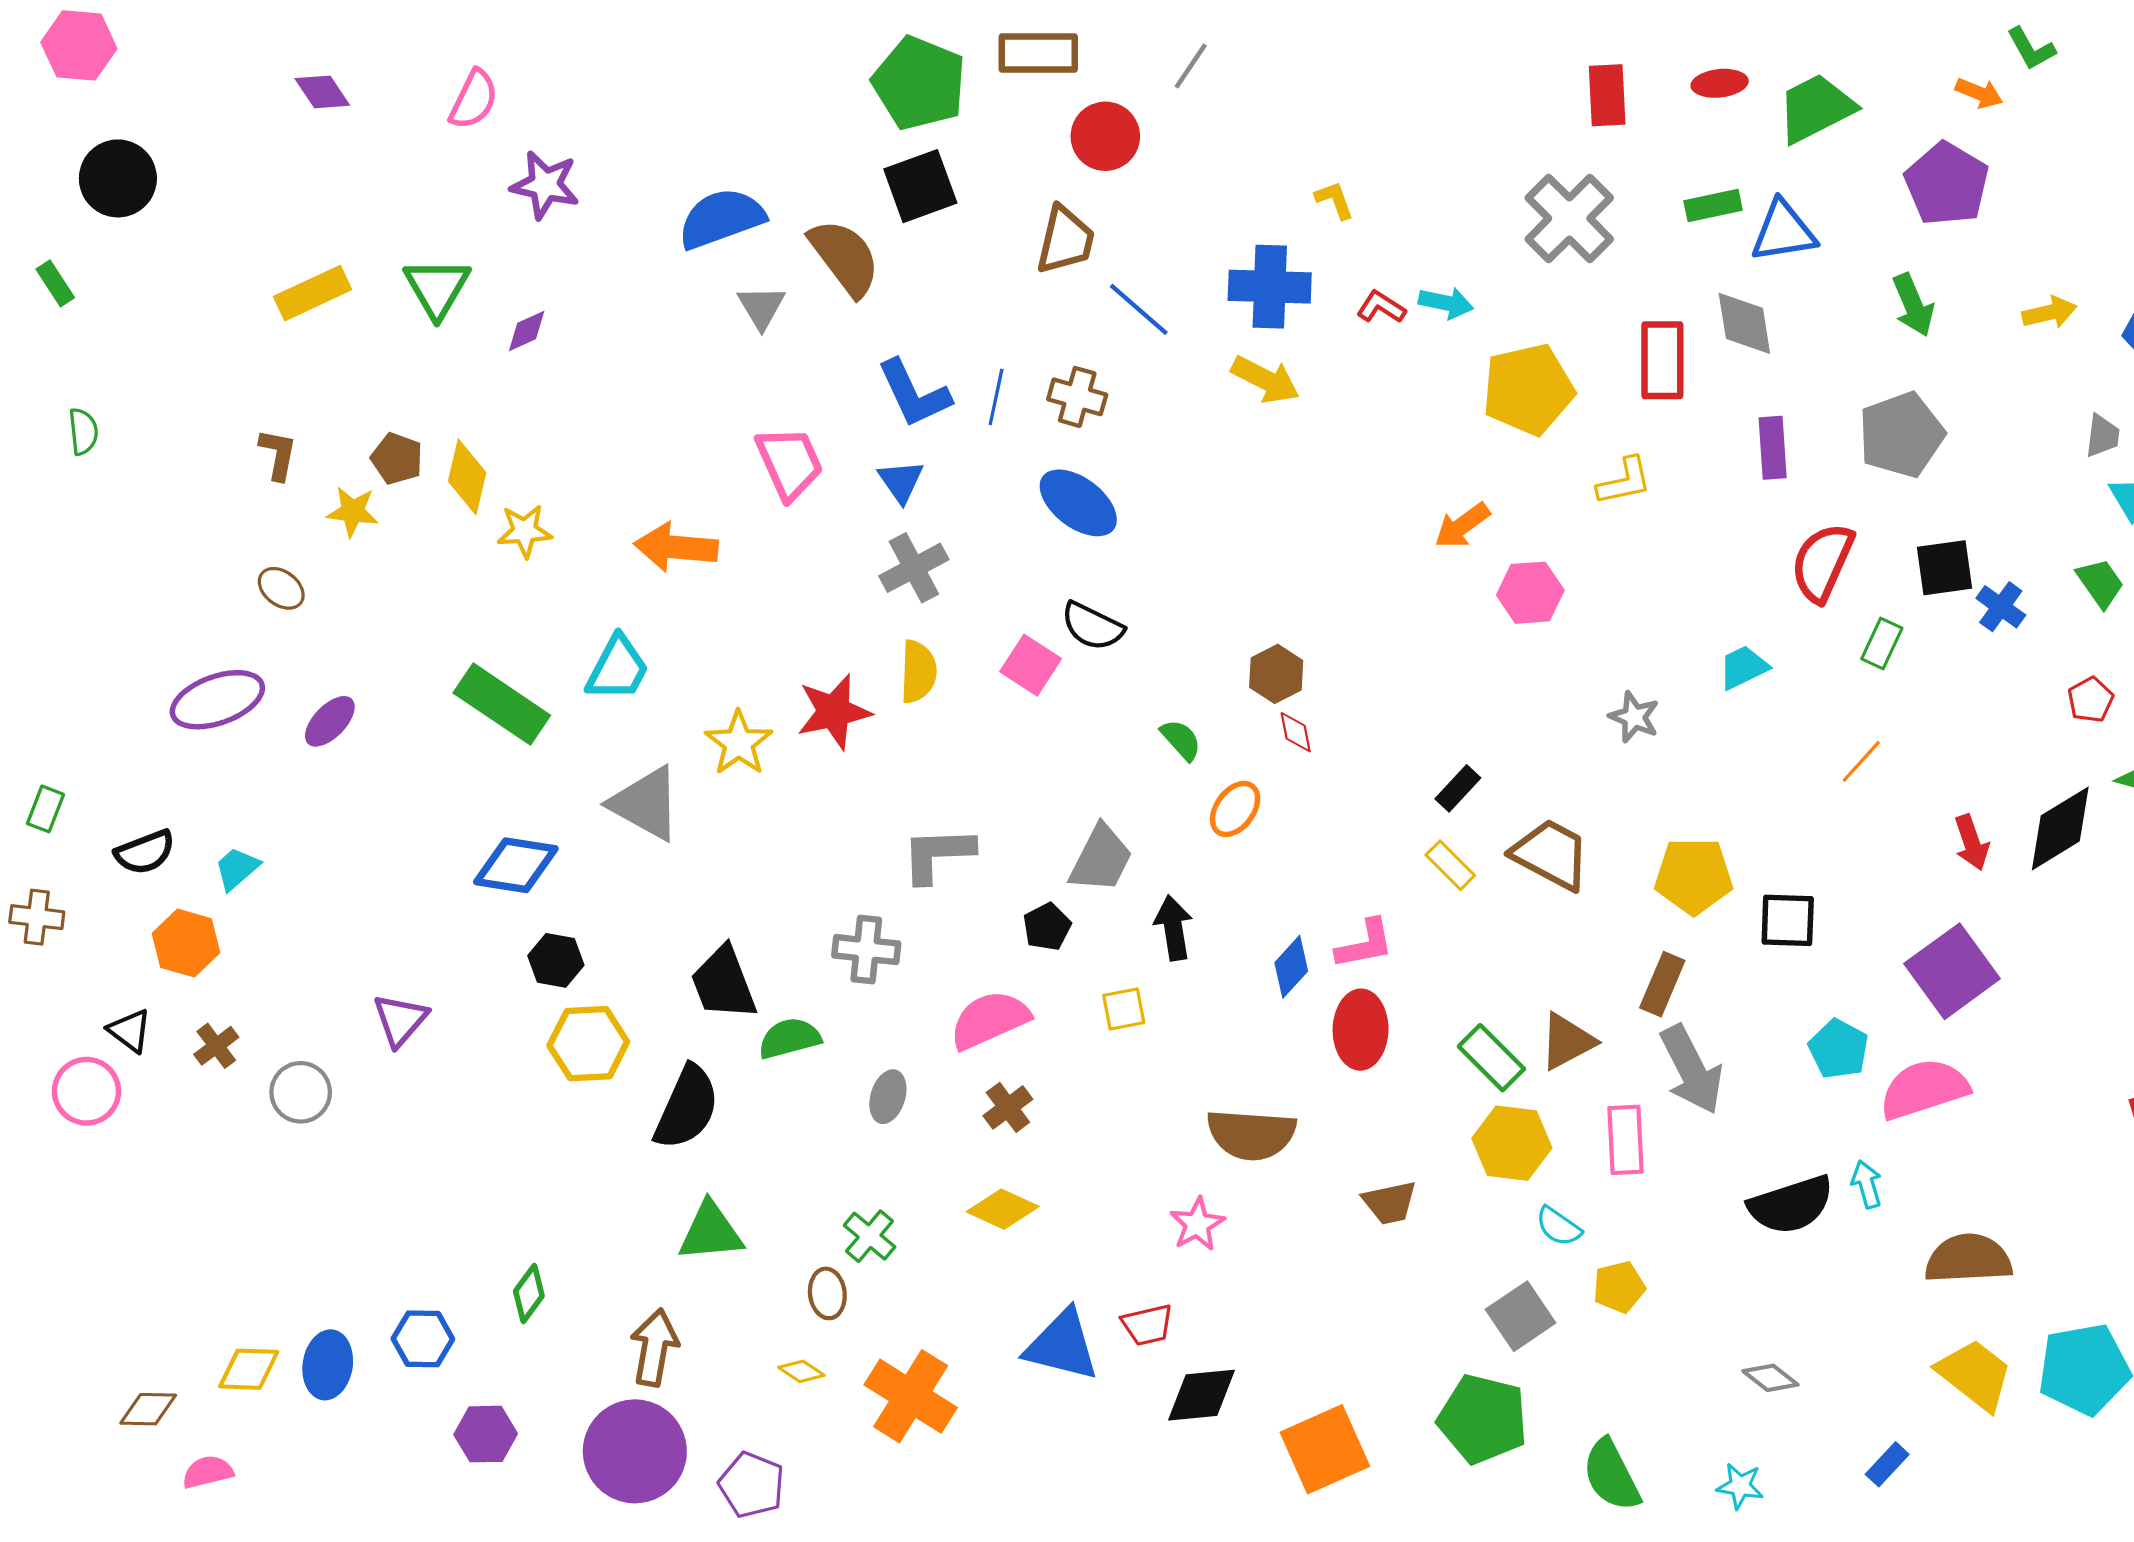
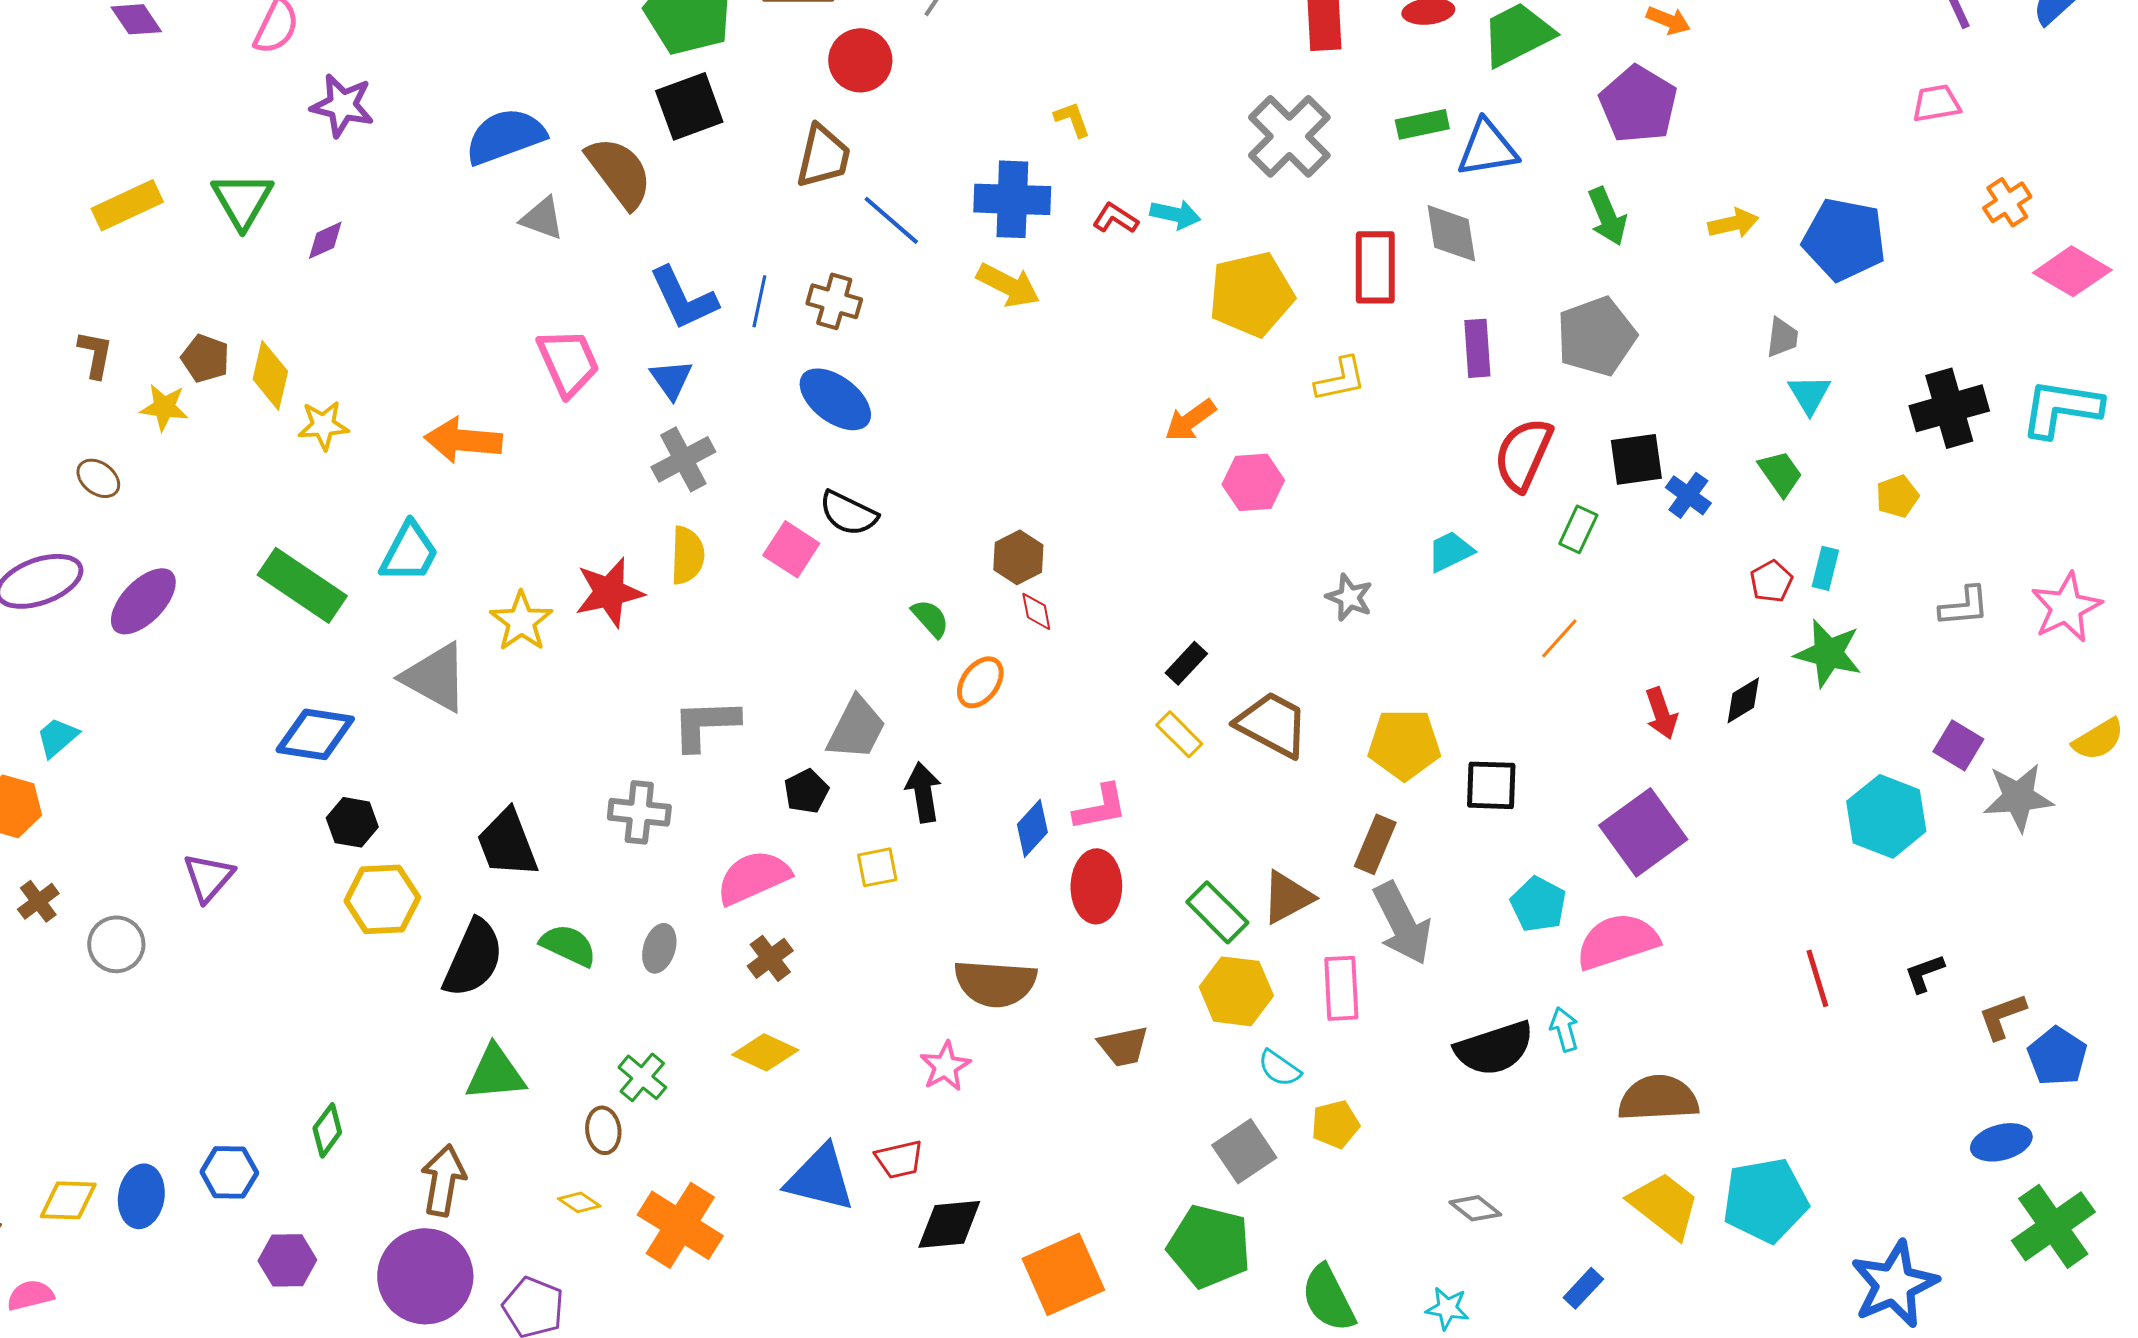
gray triangle: (761, 307) -> (542, 218), turned -39
purple ellipse: (330, 721) -> (143, 601), size x1.4
black diamond: (2060, 828) -> (1743, 700), size x0.6
green semicircle: (789, 1038) -> (568, 945), moved, turned 40

